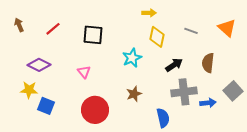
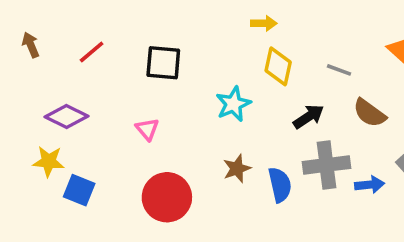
gray line: (191, 31) -> (339, 70), moved
brown semicircle: (208, 63) -> (370, 113), turned -60
blue semicircle: (163, 118) -> (280, 185), moved

